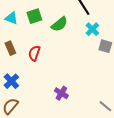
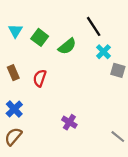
green square: (34, 16) -> (40, 37), turned -35
cyan triangle: (11, 18) -> (15, 31), moved, turned 40

